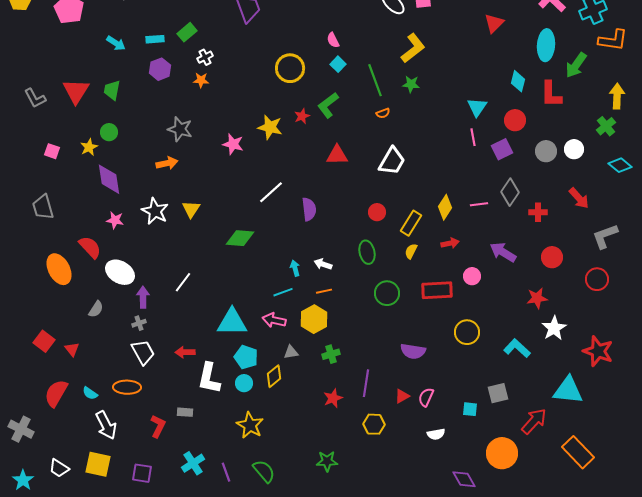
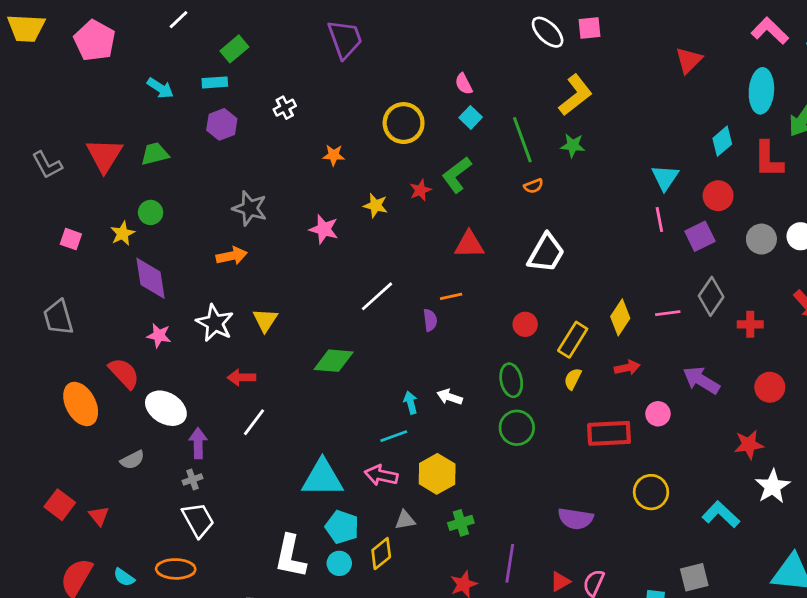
green rectangle: (187, 32) -> (234, 49), moved
orange star: (201, 80) -> (334, 155), moved
cyan diamond: (518, 81) -> (722, 141), turned 35
green trapezoid: (112, 90) -> (155, 154), turned 65
yellow star: (270, 127) -> (376, 205), size x0.7
purple semicircle: (309, 209) -> (430, 320), size x0.7
orange line: (324, 291) -> (451, 296), moved
green circle: (387, 293) -> (517, 428), moved
gray semicircle: (96, 309) -> (132, 460), turned 30
red arrow: (185, 352) -> (241, 377), moved

